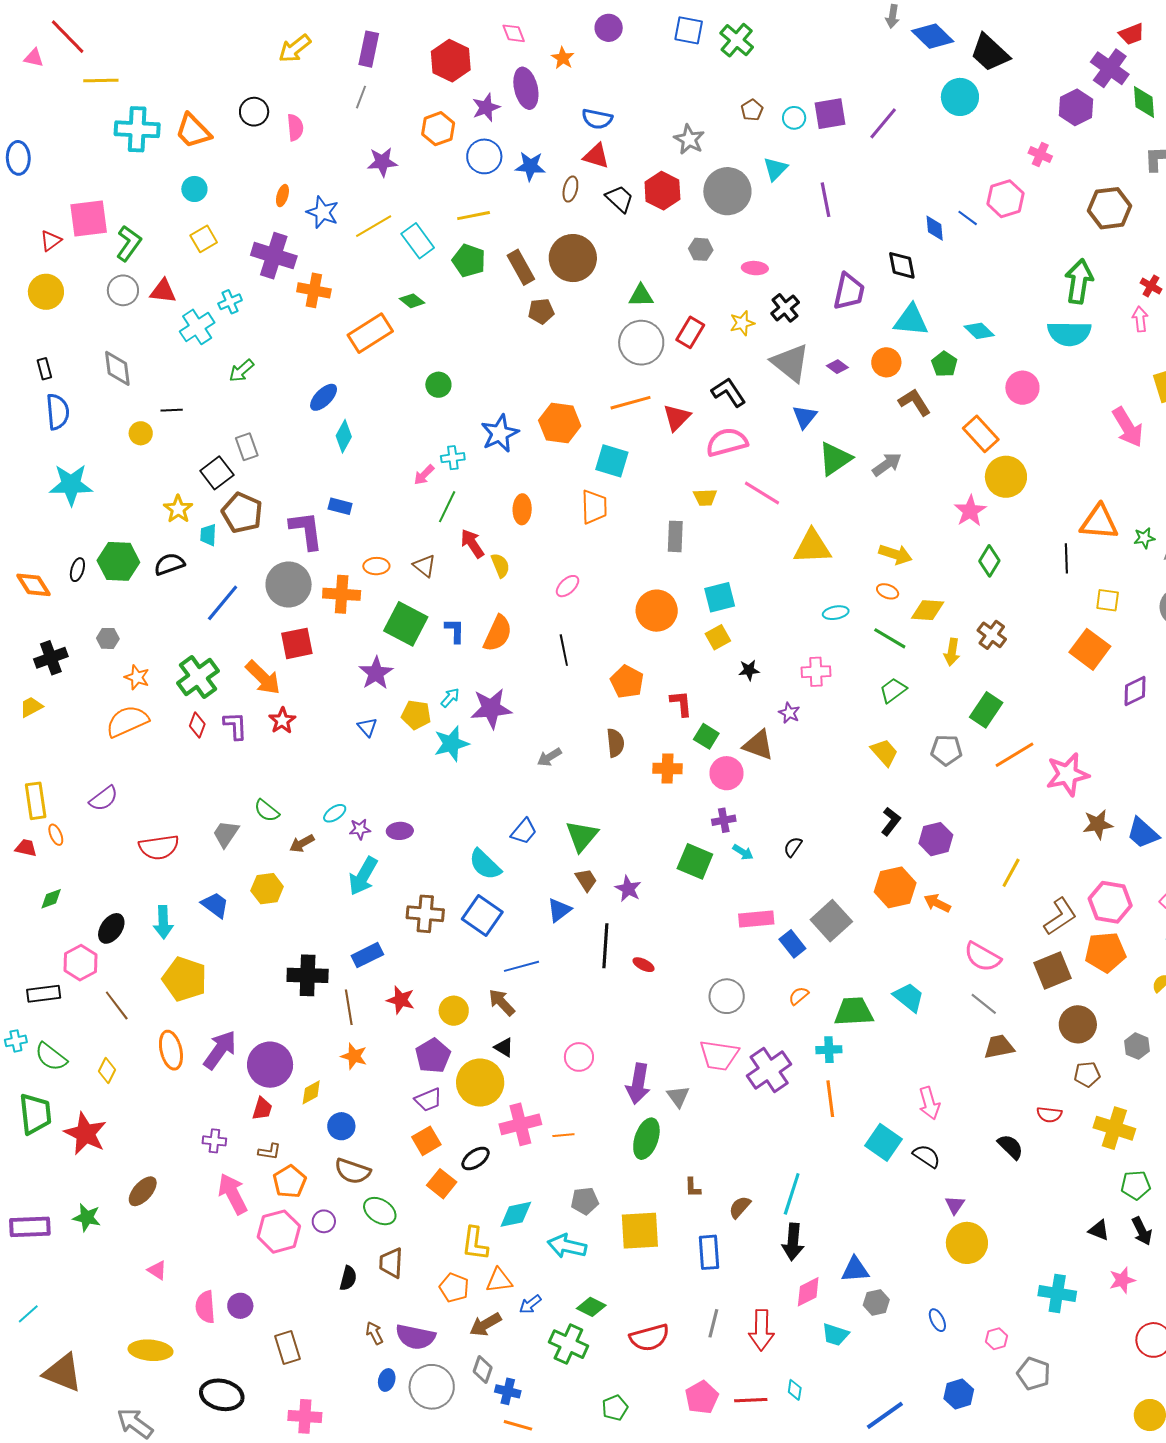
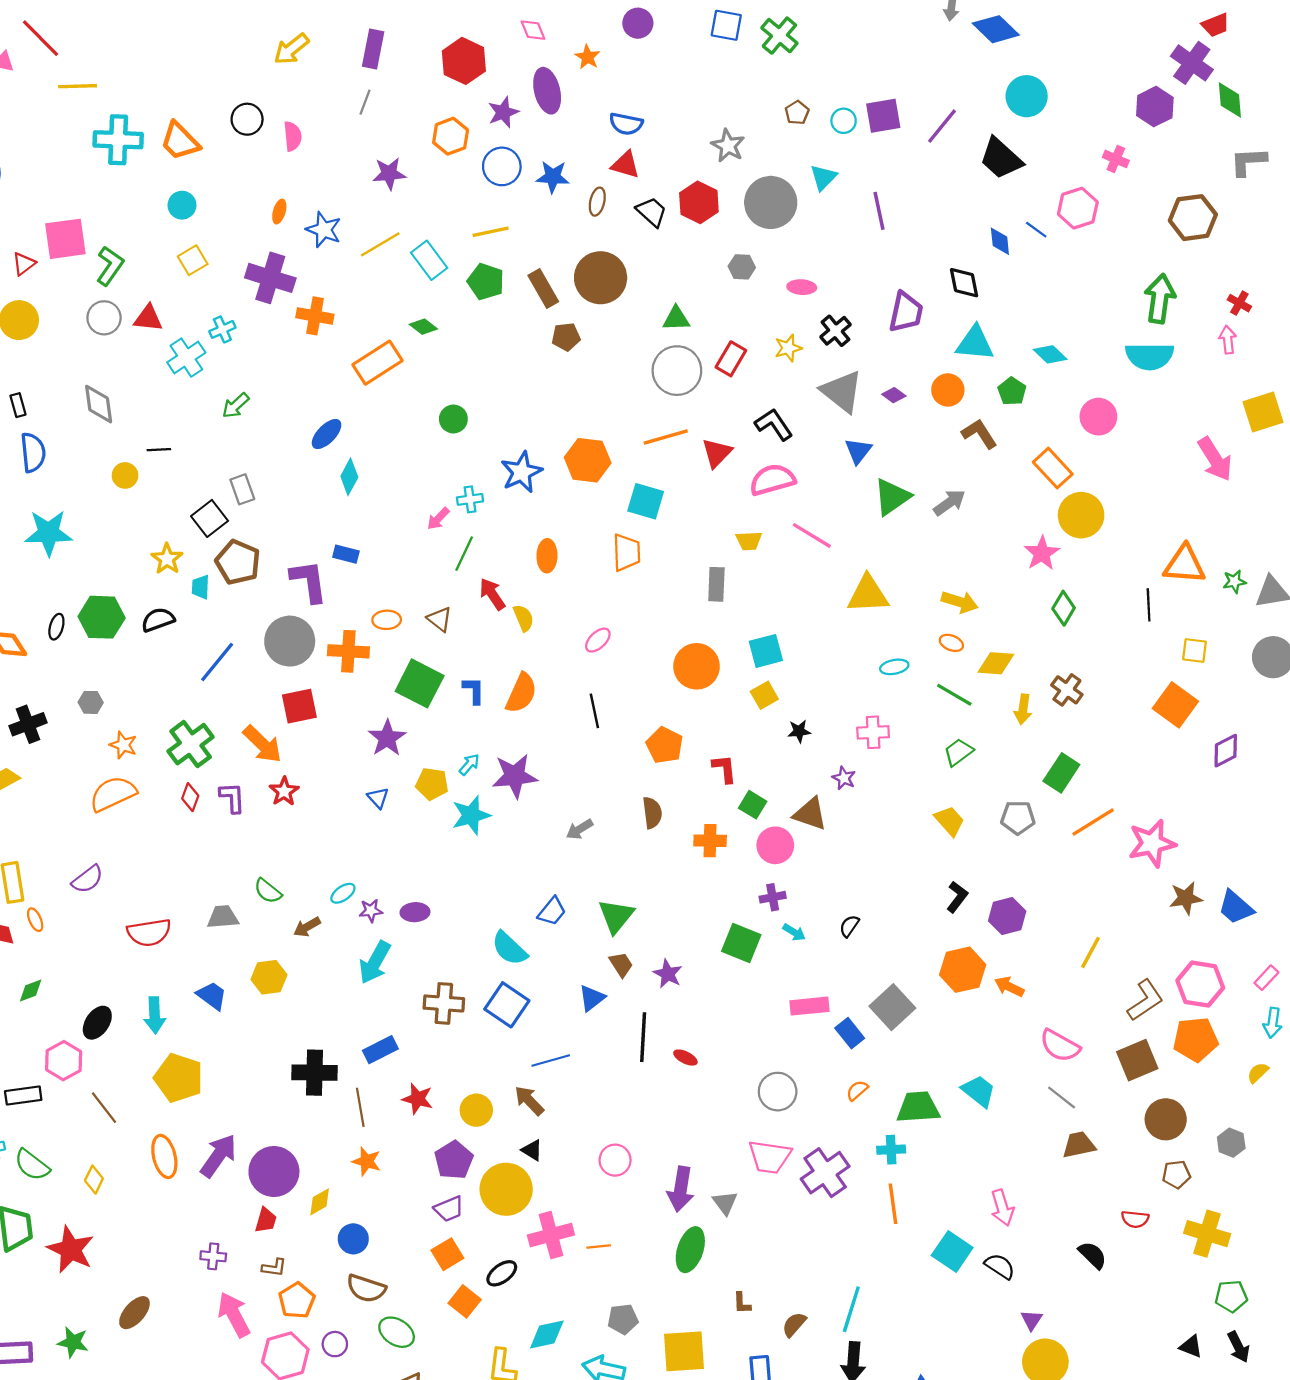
black trapezoid: (990, 53) -> (1001, 158), moved
gray trapezoid: (226, 834) -> (223, 917), turned 52

